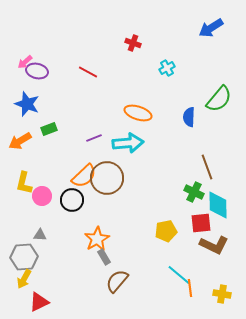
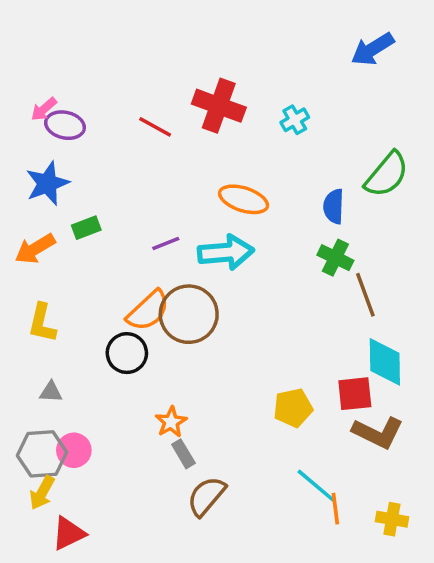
red cross: (133, 43) -> (219, 106), moved, size x1.8
blue star: (27, 104) -> (47, 183), turned 30
green cross: (194, 192) -> (335, 258), moved
pink circle: (42, 196) -> (74, 450), moved
gray triangle: (40, 235) -> (51, 392), moved
orange star: (97, 239) -> (171, 422), size x0.7

